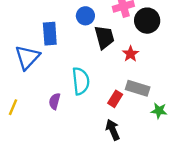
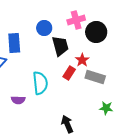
gray rectangle: (138, 88) -> (95, 77), moved
red rectangle: (115, 99) -> (69, 73), moved
purple semicircle: (55, 101) -> (18, 100), turned -104

